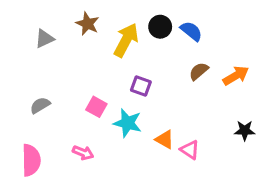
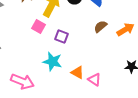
pink square: (96, 107) -> (38, 26), moved
pink arrow: (83, 153) -> (22, 81), size x1.6

